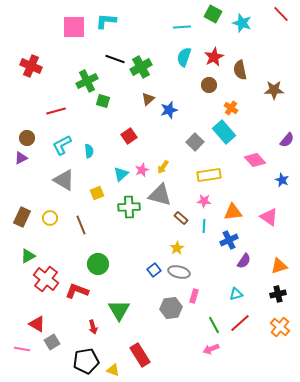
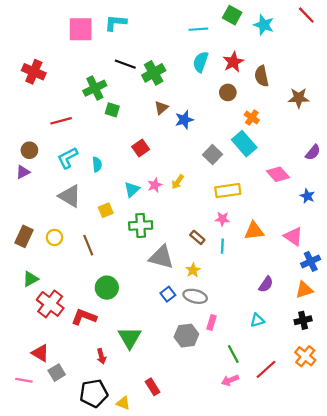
gray triangle: (160, 195) -> (161, 257), moved
blue cross: (229, 240) -> (311, 261), moved
red line: (240, 323) -> (266, 369), moved
red rectangle: (140, 355) -> (153, 387), size x0.7

